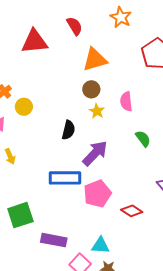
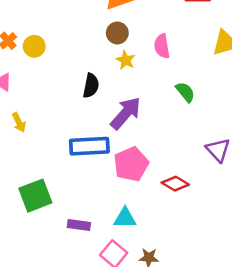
yellow circle: (24, 107) -> (34, 46), moved
purple rectangle: (54, 240) -> (79, 225), size x0.7
cyan triangle: (100, 245) -> (125, 218), moved

